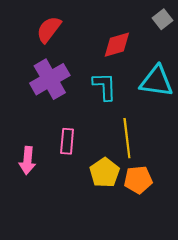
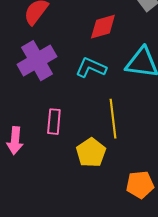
cyan L-shape: (105, 86) -> (91, 68), turned -64
orange pentagon: (138, 180) -> (140, 185), moved

